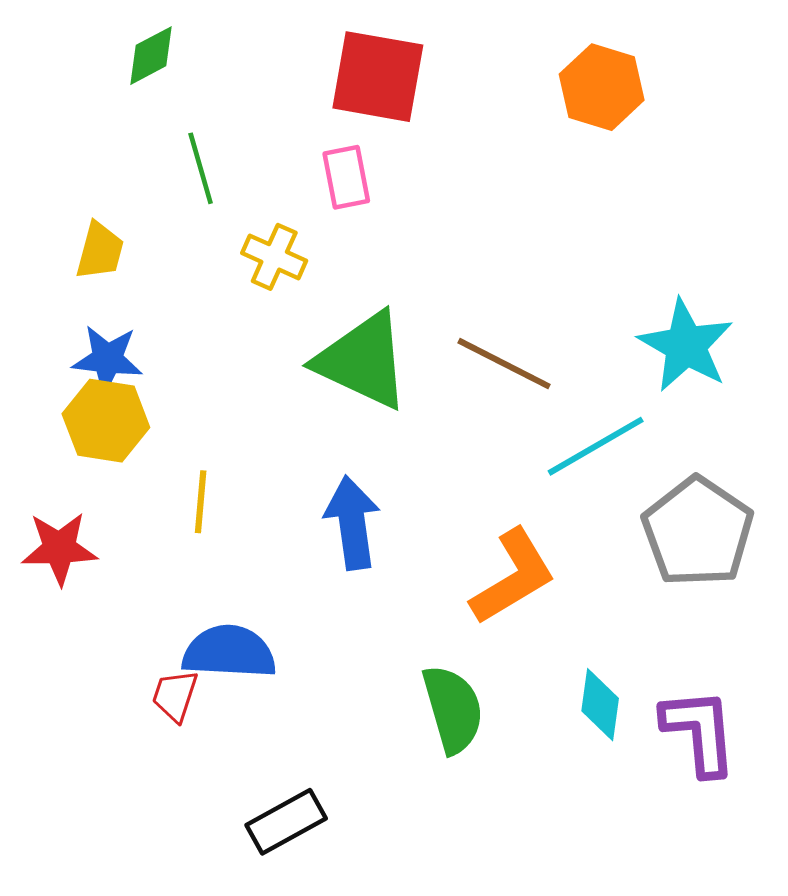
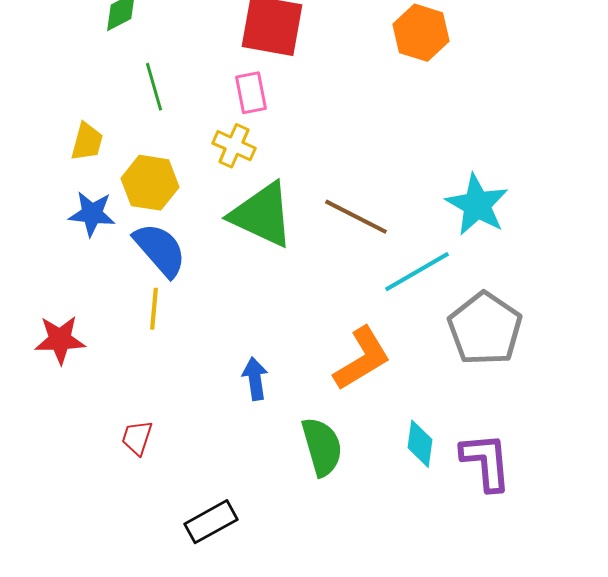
yellow cross: (274, 257) -> (234, 146), moved
yellow hexagon: (106, 421) -> (150, 183), moved
blue arrow: (352, 523) -> (255, 379), moved, size x0.7
blue semicircle: (229, 652) -> (160, 250), moved, turned 46

